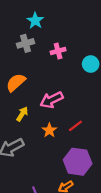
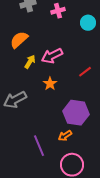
yellow arrow: (22, 114) -> (30, 62), moved
red line: (75, 126) -> (85, 72), moved

